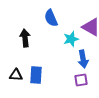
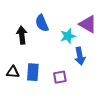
blue semicircle: (51, 18) -> (42, 23), moved
purple square: (81, 80) -> (60, 77), moved

